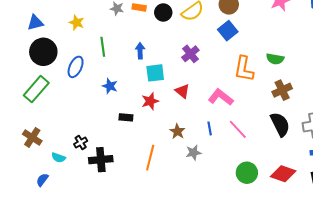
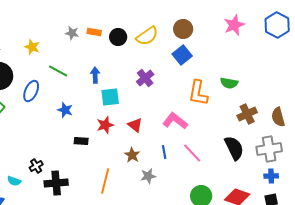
green line: (103, 47) -> (58, 71), turned -54
brown cross: (282, 90) -> (247, 114), moved
red triangle: (182, 91) -> (135, 125), moved

